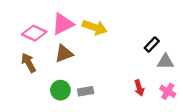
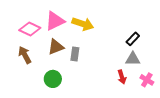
gray triangle: (165, 62) -> (133, 59), moved
gray rectangle: (86, 91) -> (75, 54), moved, turned -72

